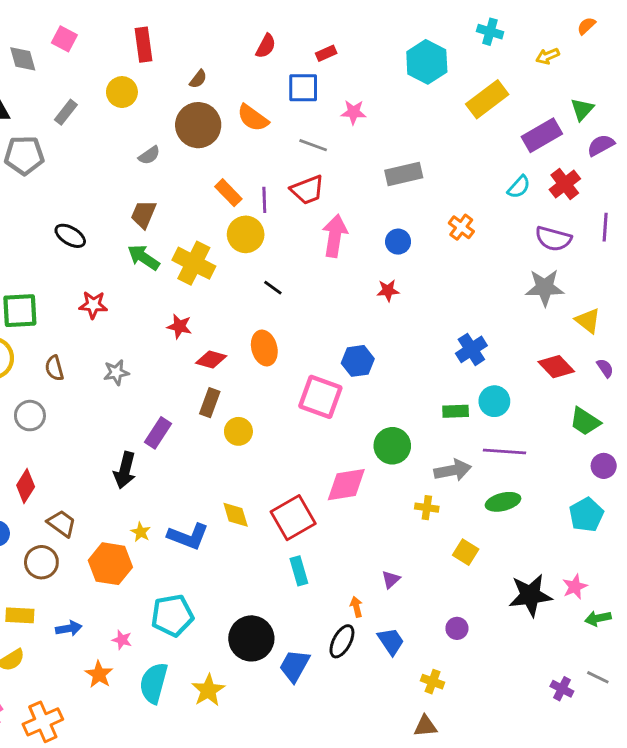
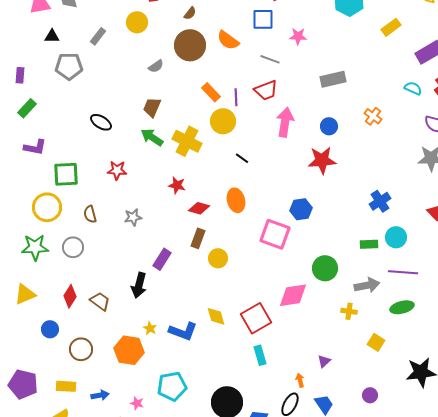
yellow rectangle: (487, 99) -> (391, 27), size x0.7
cyan semicircle: (519, 187) -> (413, 88), turned -108
red star: (388, 290) -> (322, 160), size x1.8
brown trapezoid: (62, 523) -> (100, 301), moved

